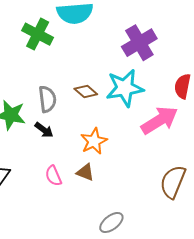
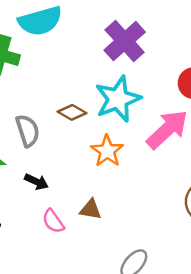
black arrow: (44, 130) -> (36, 182), moved
orange star: (94, 141) -> (107, 151), moved

